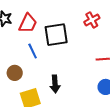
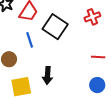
black square: (56, 35) -> (55, 27), turned 35

